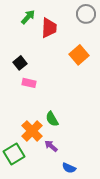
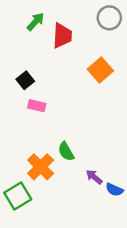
purple arrow: (51, 146) -> (94, 177), moved
blue semicircle: (69, 168) -> (114, 190), moved

